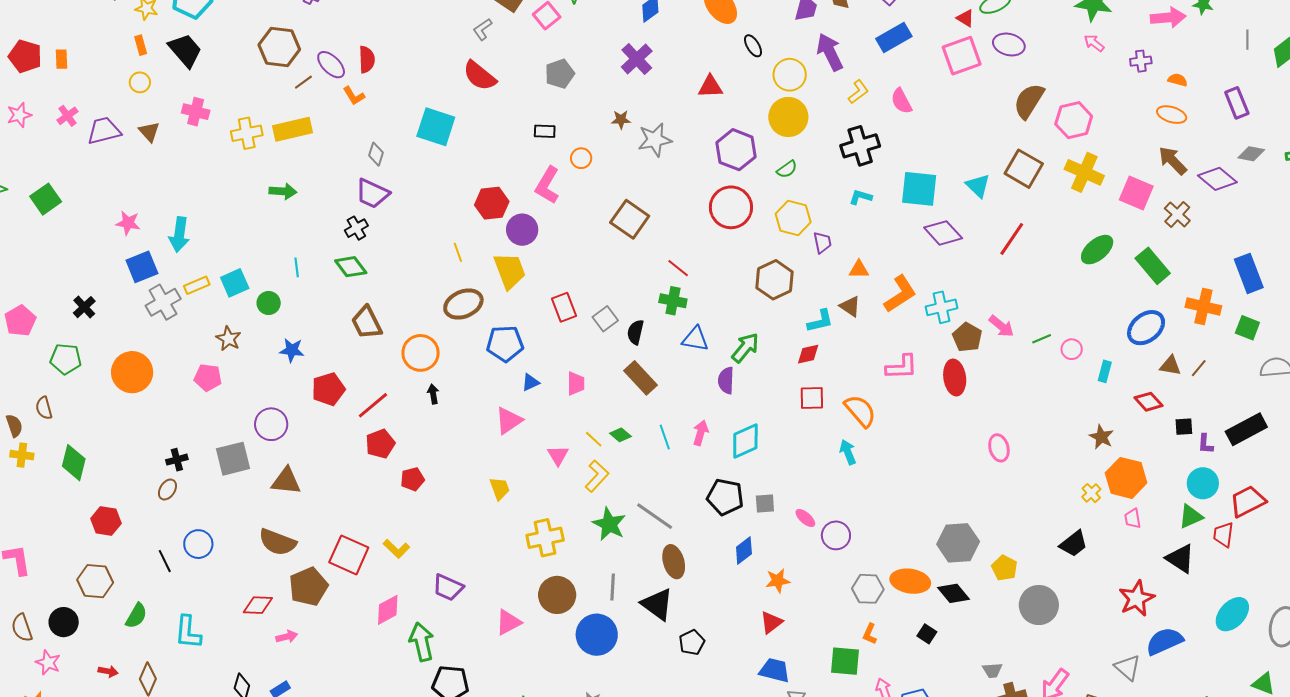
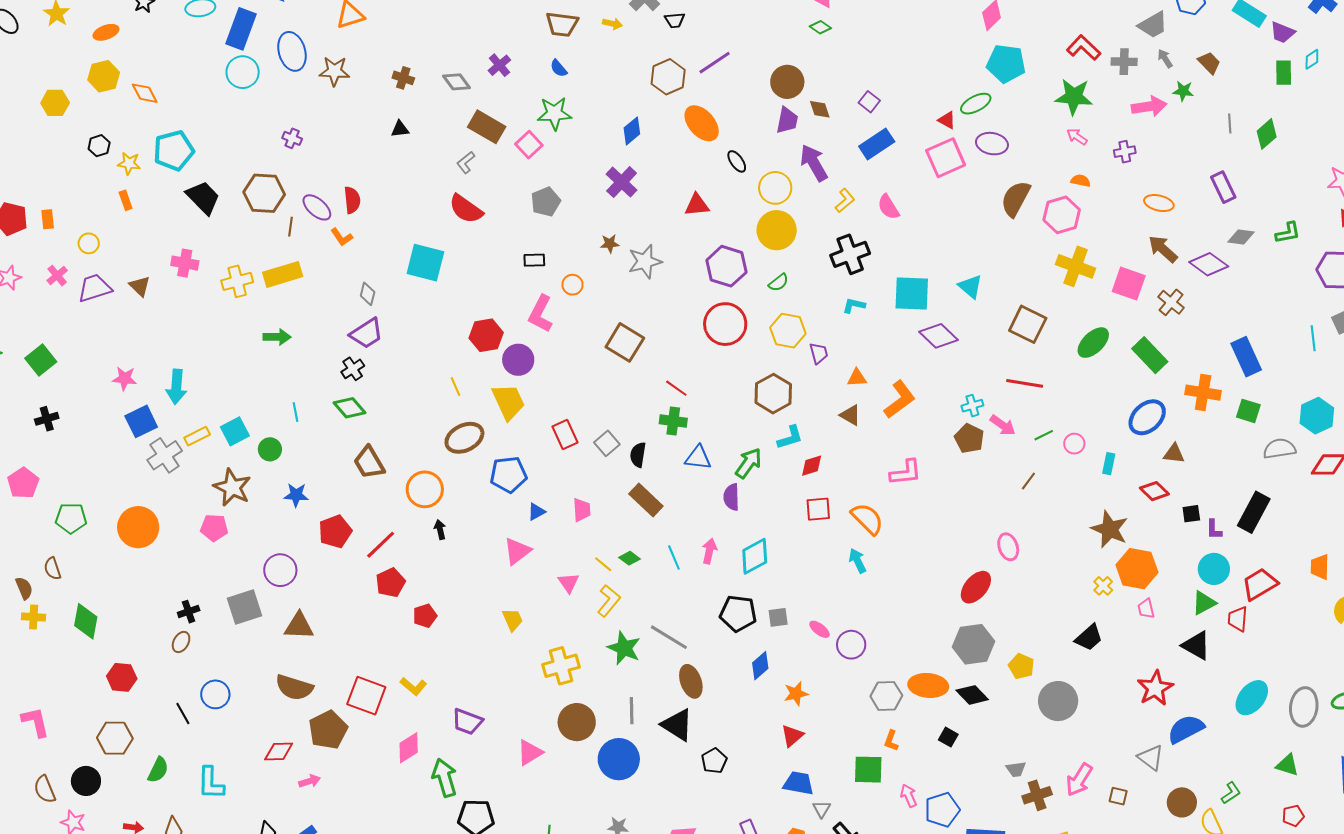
black trapezoid: (185, 50) -> (203, 198), moved
orange semicircle: (1178, 80) -> (1081, 181), moved
yellow circle: (140, 82) -> (89, 243), moved
brown line: (303, 82) -> (290, 227), turned -42
brown square: (1024, 169) -> (1028, 324), moved
purple trapezoid: (372, 194) -> (366, 333), turned -54
red line: (1012, 239) -> (1025, 383), moved, turned 69
black cross: (84, 307) -> (47, 419), moved, turned 30
cyan cross: (942, 307) -> (972, 406), moved, size x0.7
cyan L-shape: (820, 321) -> (790, 438), moved
brown star: (229, 339) -> (232, 487), size x1.5
brown line: (1199, 368) -> (1028, 481), moved
red ellipse: (955, 377) -> (976, 587), moved, turned 52
black rectangle: (1246, 429) -> (1254, 512), turned -30
brown star: (1101, 437) -> (1110, 529), size x1.5

